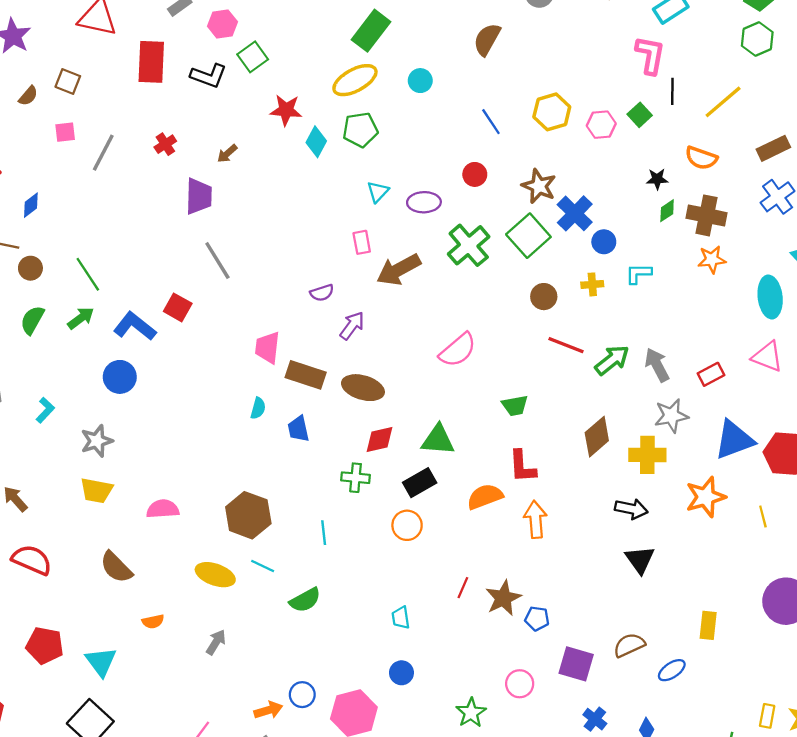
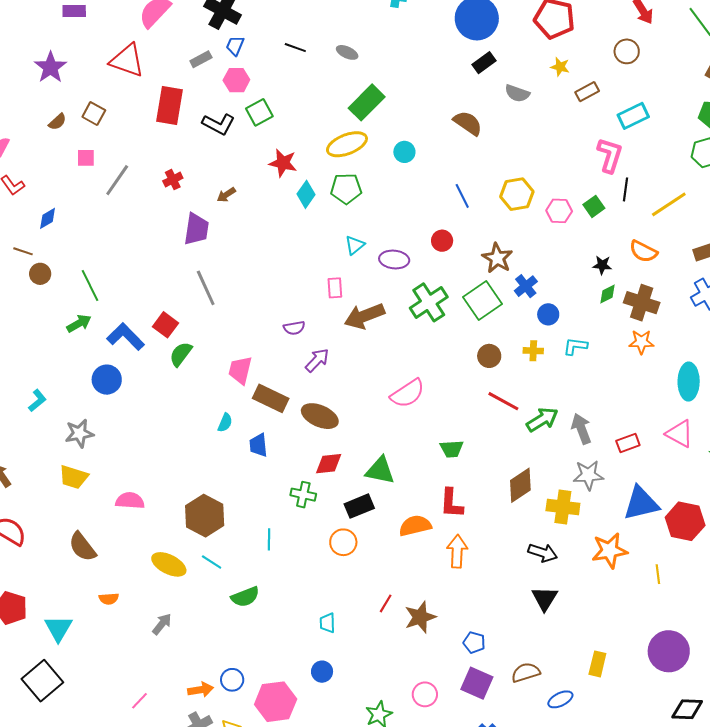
brown semicircle: (487, 39) -> (468, 123), turned 88
blue cross: (575, 213) -> (526, 286), size x0.7
green semicircle: (32, 320) -> (181, 354), moved
blue pentagon: (537, 619) -> (474, 642), moved

